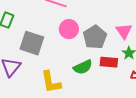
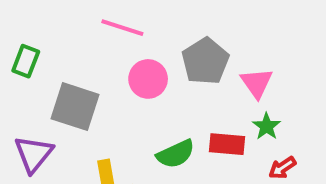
gray pentagon: (95, 37) -> (205, 61), moved

